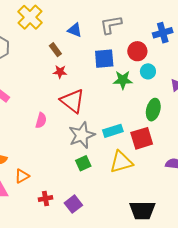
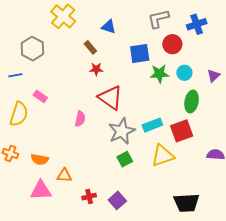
gray L-shape: (111, 25) -> (158, 19), moved
cyan circle: (148, 71) -> (184, 73), moved
orange triangle: (22, 176) -> (64, 175), turned 35

